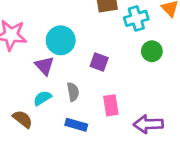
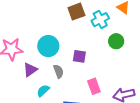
purple triangle: (44, 66) -> (30, 70), moved, turned 49
gray semicircle: (73, 92) -> (59, 71), moved

